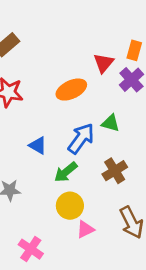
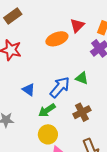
red triangle: (103, 63) -> (77, 26), moved
orange ellipse: (71, 90) -> (57, 39), moved

